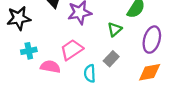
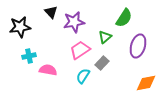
pink trapezoid: (72, 50) -> (80, 50), moved
orange diamond: (150, 72) -> (146, 83), moved
cyan semicircle: (90, 73) -> (83, 76), turned 35

